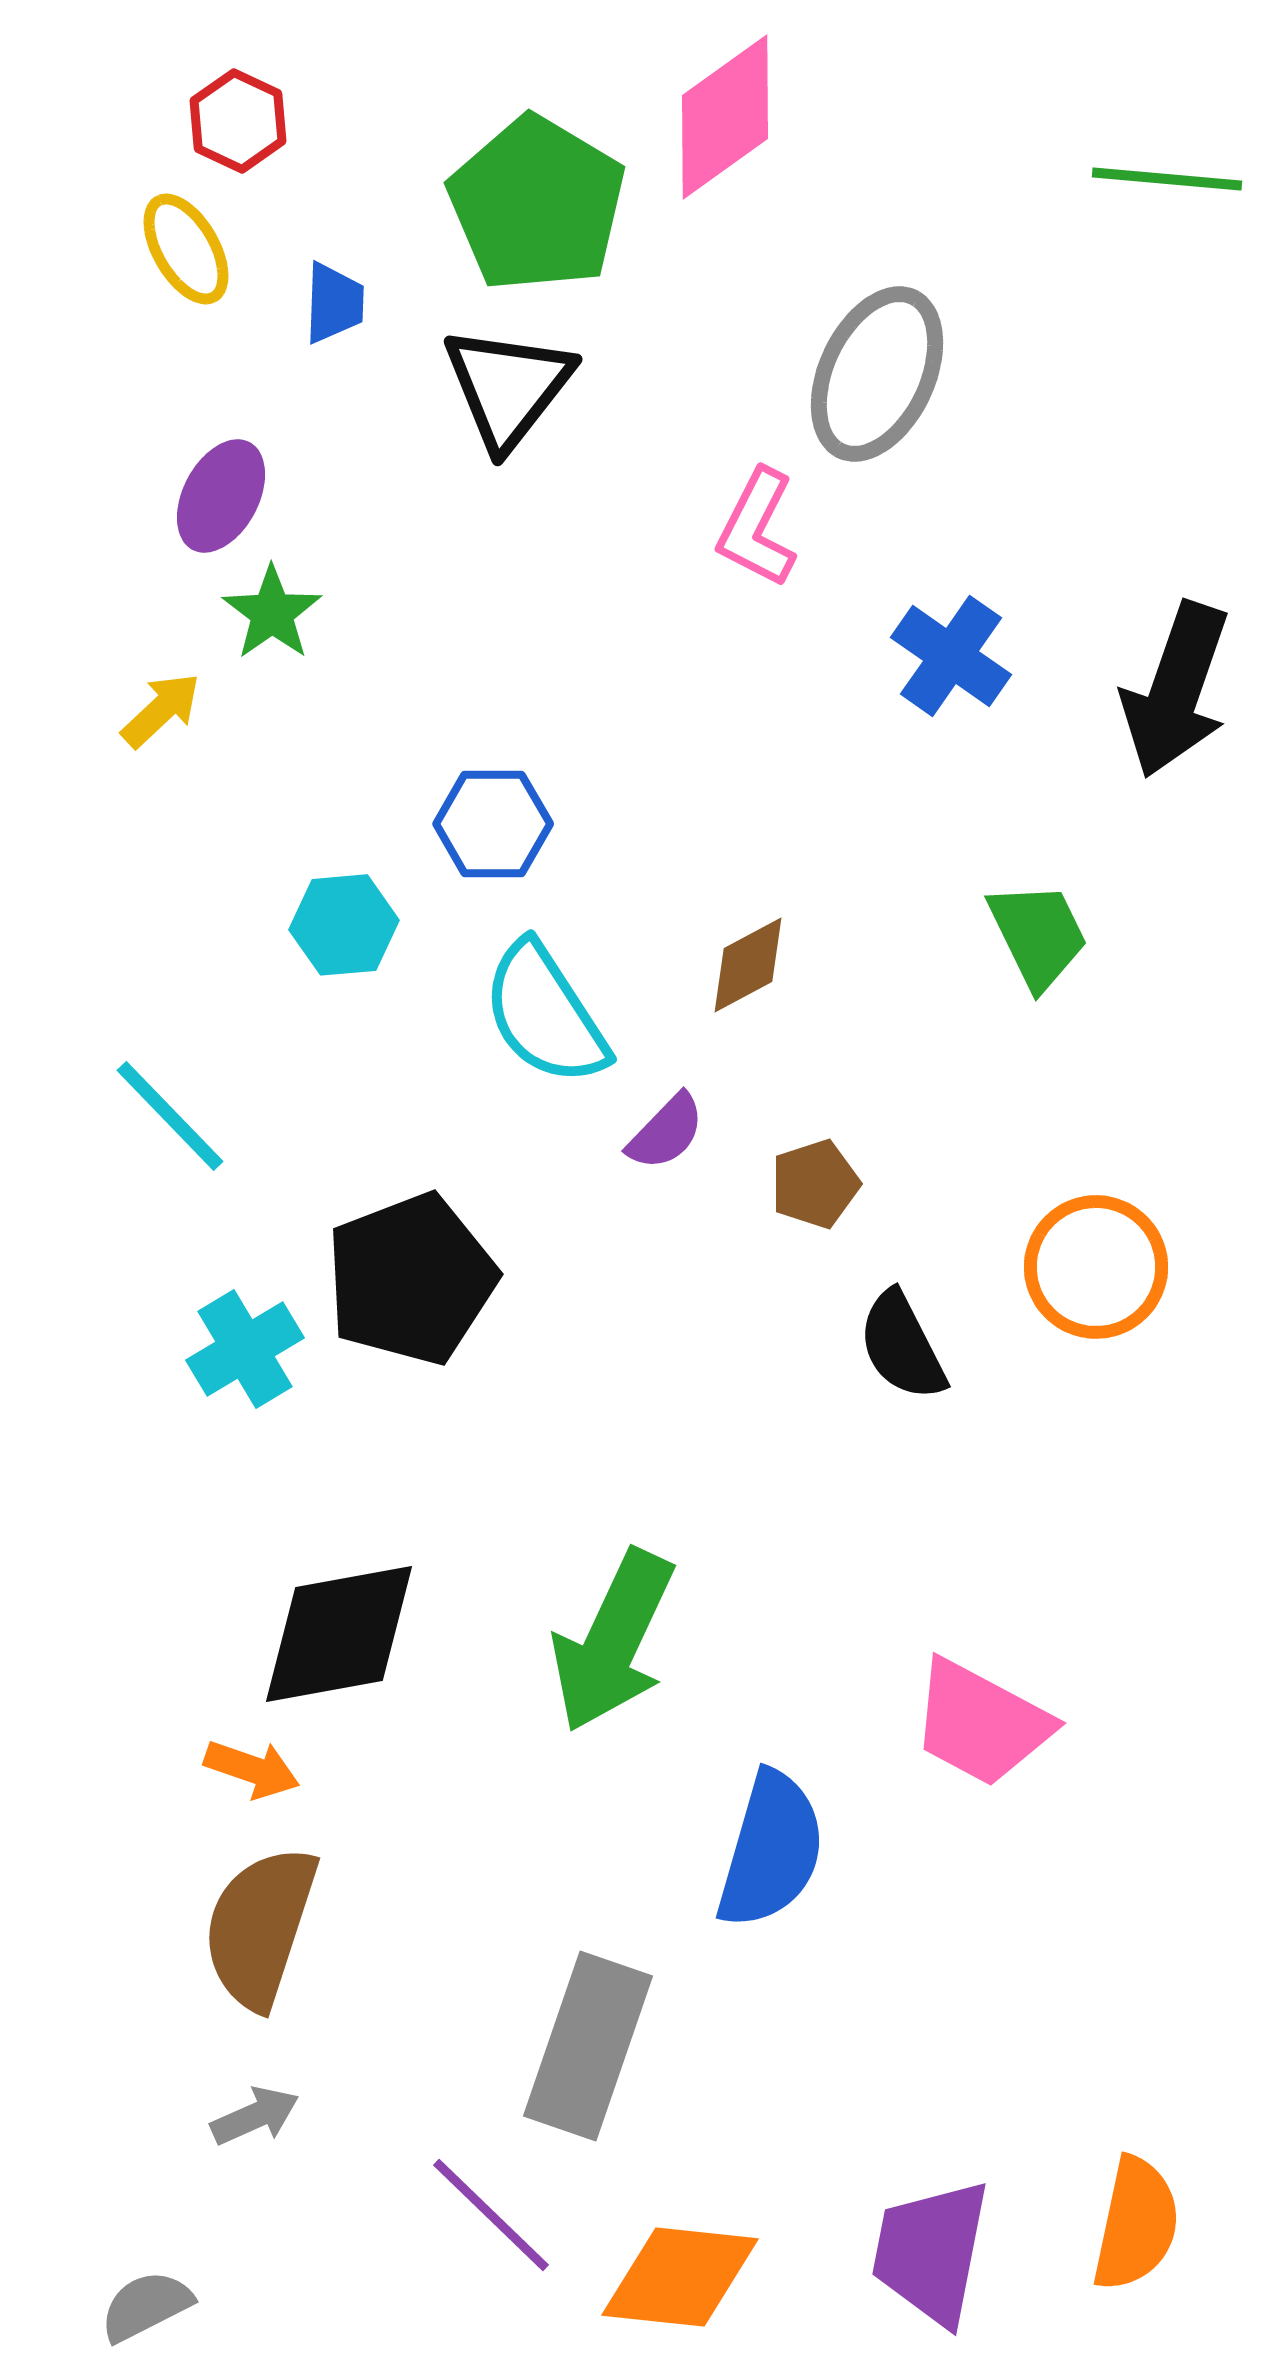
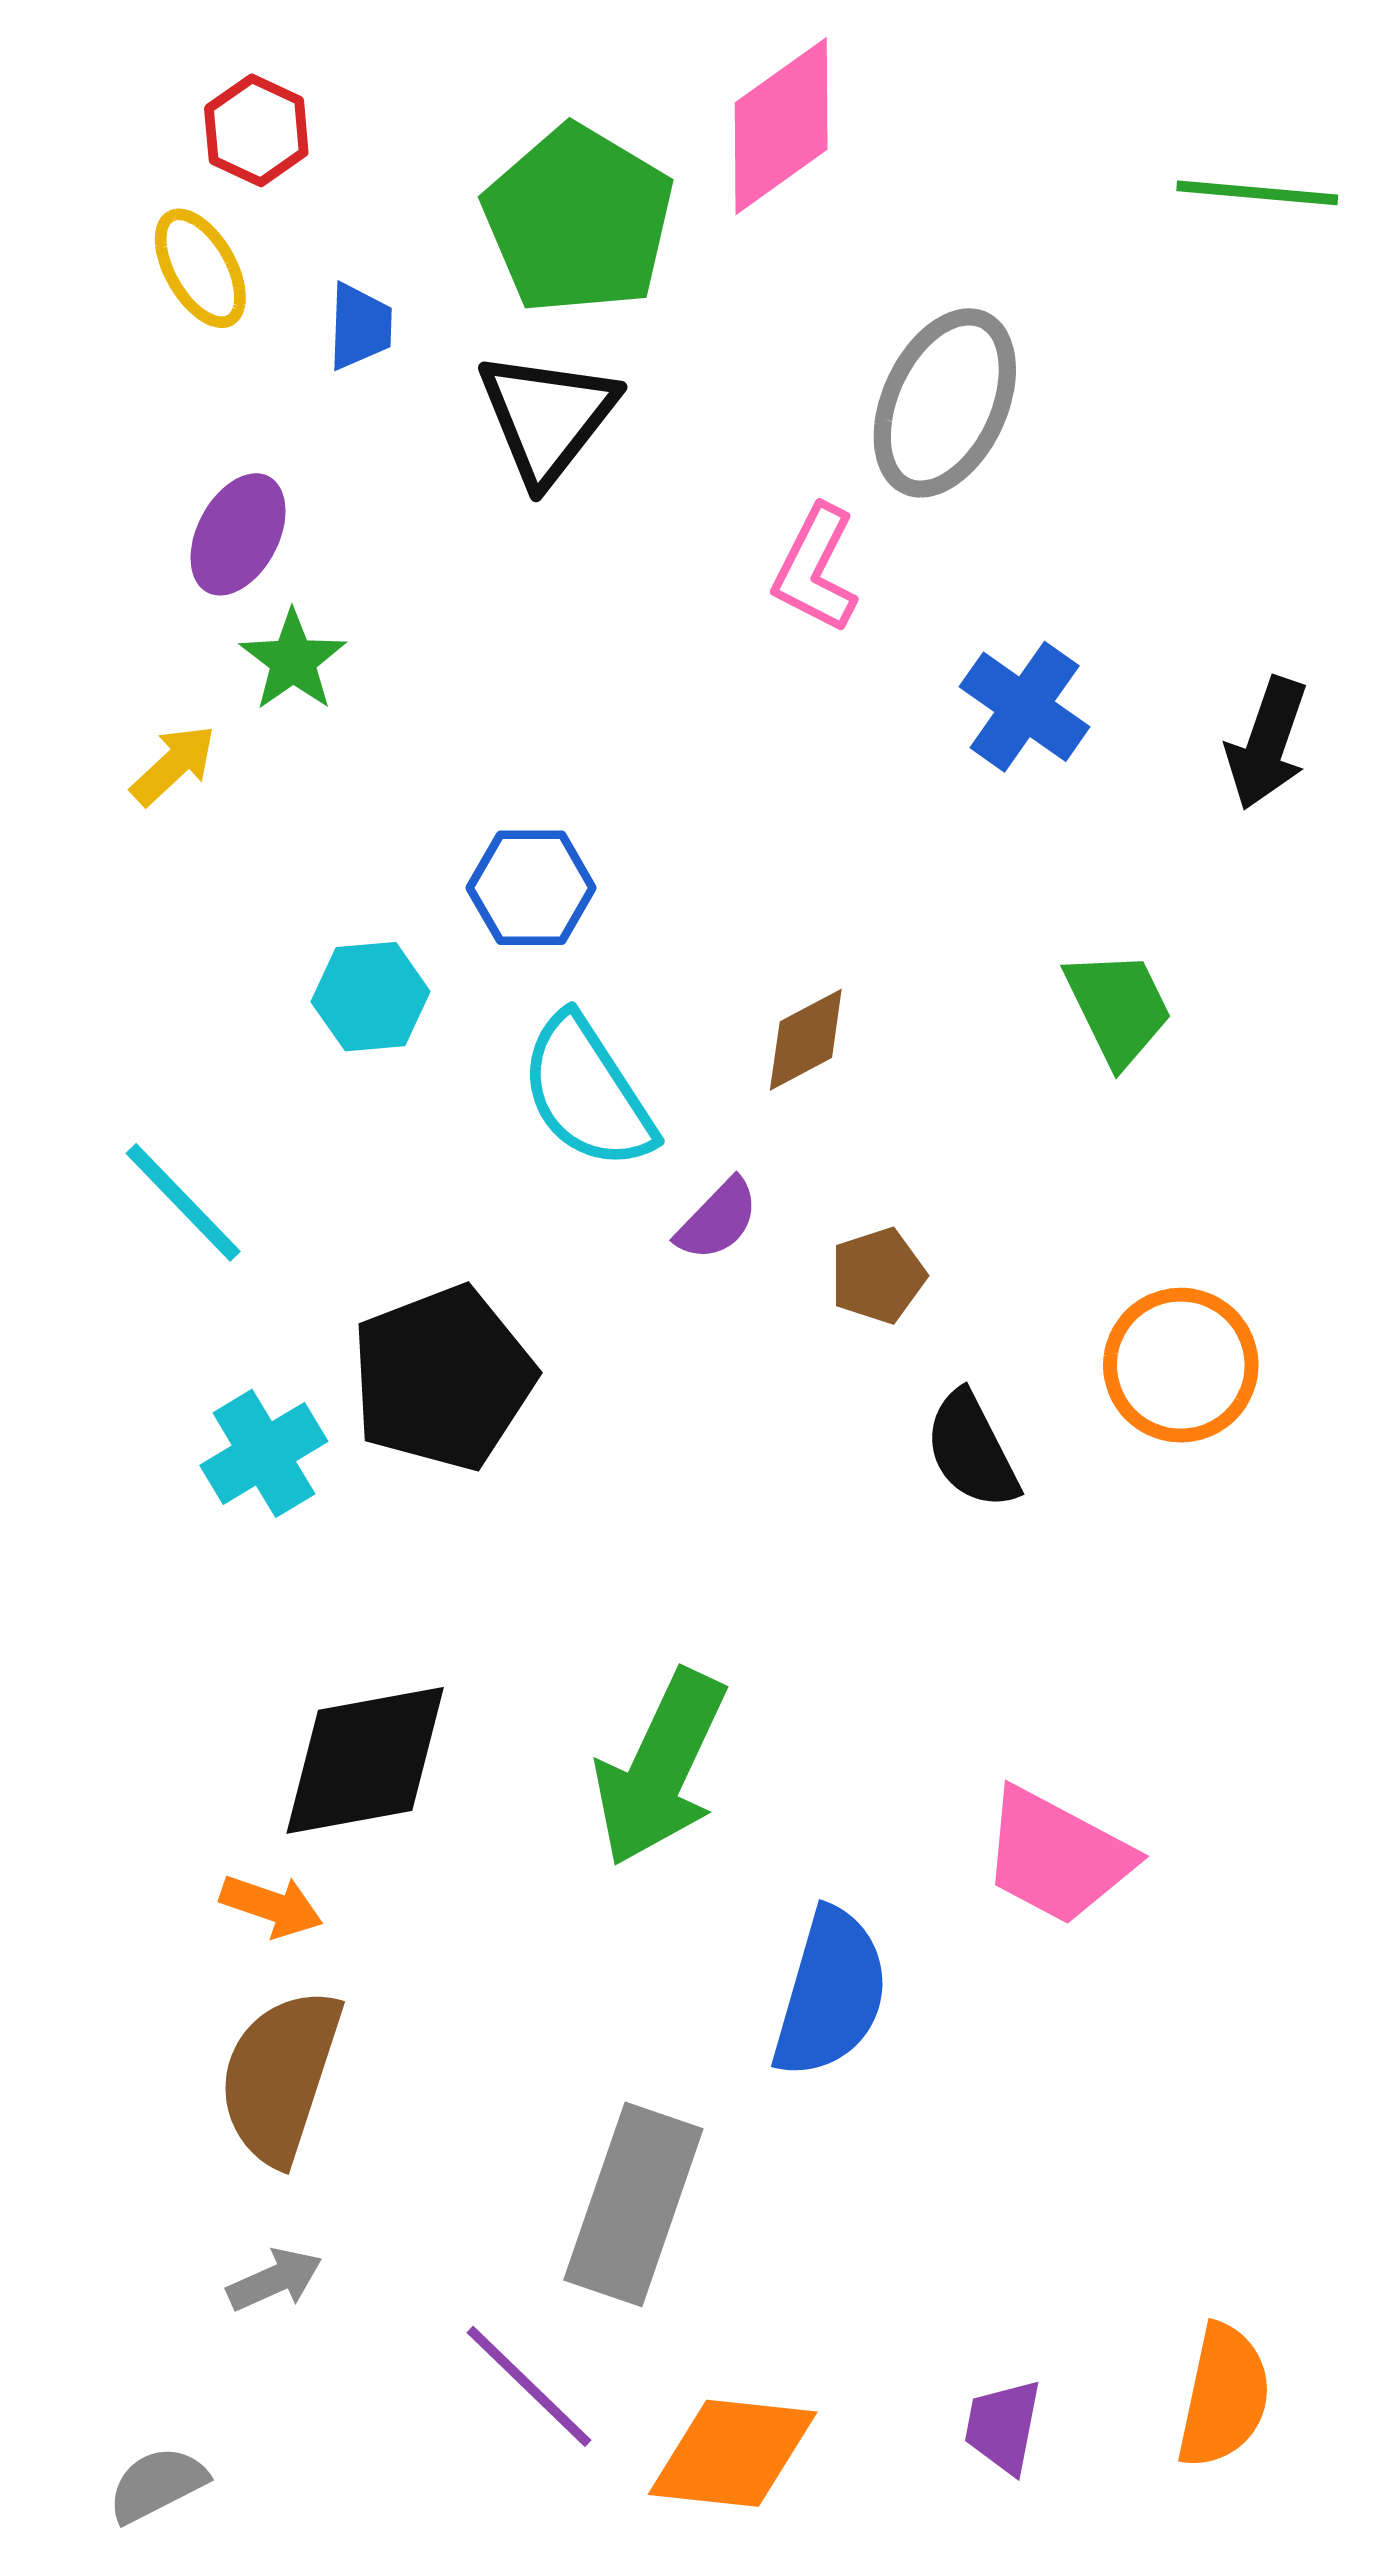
black arrow: (1176, 690) -> (1267, 743), size x0.7
purple trapezoid: (931, 2252) -> (1003, 2426), size x0.6

